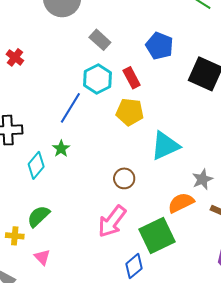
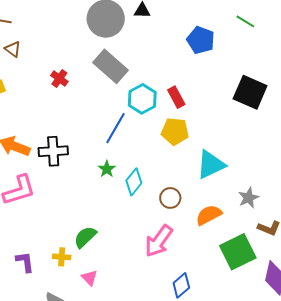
gray rectangle: (100, 40) -> (111, 66), moved, size x1.6
blue pentagon: (159, 46) -> (201, 40), moved
cyan diamond: (36, 165) -> (134, 182), moved
orange semicircle: (181, 203) -> (209, 215), moved
green square: (157, 235) -> (238, 252), moved

